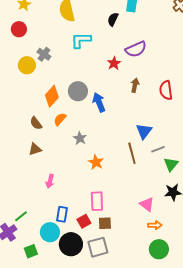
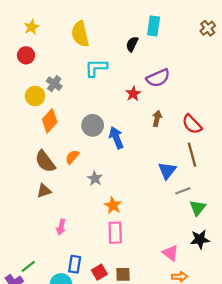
red semicircle: (166, 90) -> (192, 124), turned -36
orange diamond: (52, 96) -> (50, 121), moved
brown semicircle: (36, 123) -> (45, 161), size x1.5
brown line: (132, 153) -> (192, 155), moved
pink rectangle: (97, 201) -> (115, 233), moved

